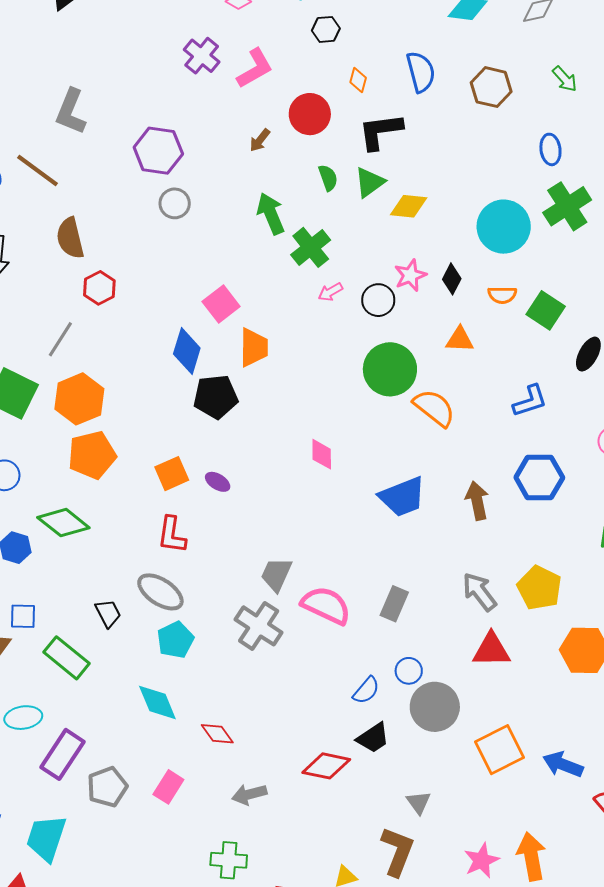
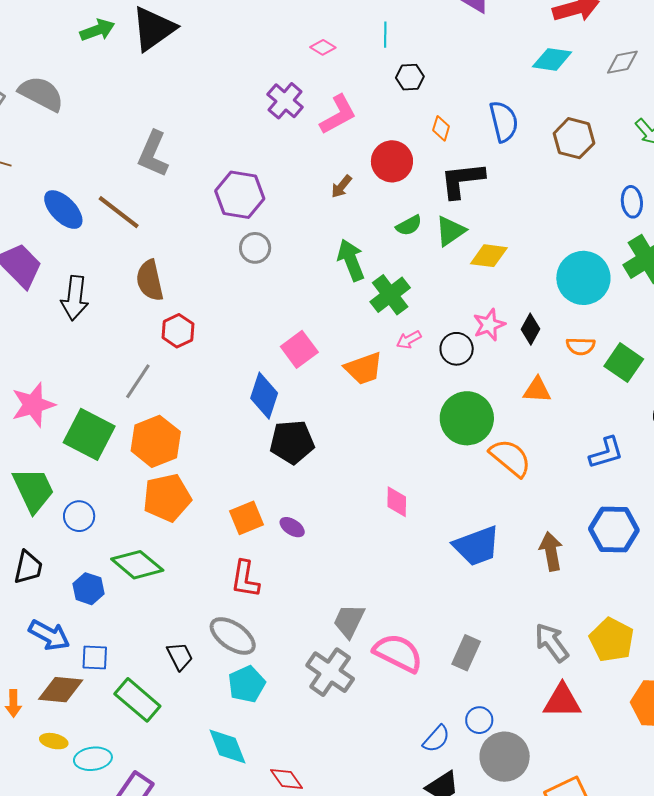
green semicircle: (328, 178) -> (409, 225), turned 80
orange trapezoid: (254, 347) -> (364, 368), moved, turned 69

